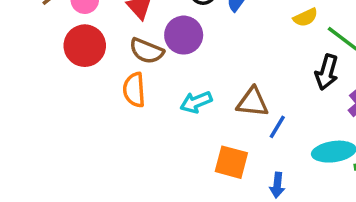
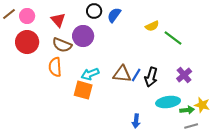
black arrow: (327, 72) -> (151, 77), moved
blue line: (277, 127) -> (136, 75), moved
orange square: (231, 162) -> (83, 90), moved

